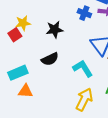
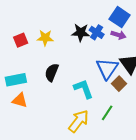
yellow star: (23, 23) -> (45, 38), moved
black star: (55, 30) -> (81, 33), moved
black semicircle: (50, 59) -> (52, 72), turned 126

